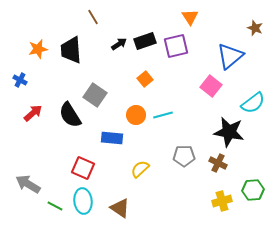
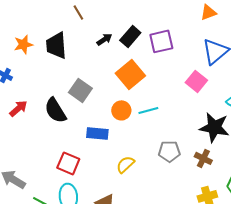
orange triangle: (190, 17) -> (208, 12), moved, turned 42
black rectangle: (145, 41) -> (130, 36), turned -30
orange square: (145, 79) -> (130, 74), size x1.8

